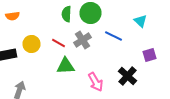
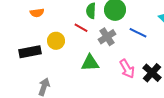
red line: (58, 43) -> (81, 28), moved
pink arrow: (96, 82) -> (127, 69), moved

